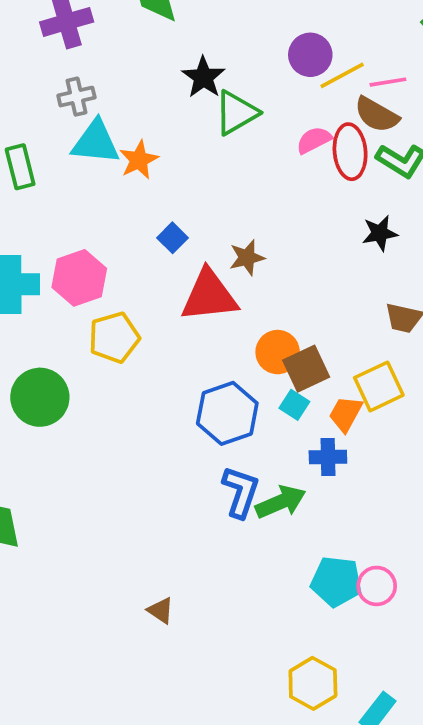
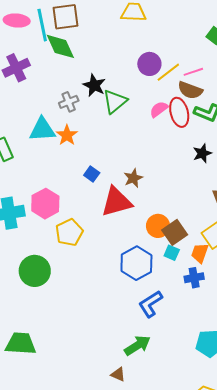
gray cross: (76, 97) -> (69, 102), moved
blue L-shape: (241, 492) -> (150, 304), turned -132
green arrow: (281, 502) -> (137, 345), moved

